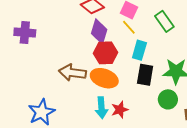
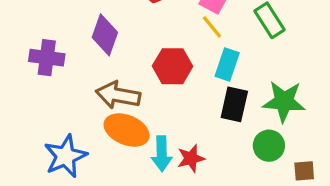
purple diamond: (99, 31) -> (105, 35), moved
purple cross: (25, 33) -> (47, 58), moved
orange ellipse: (104, 78) -> (127, 130), moved

